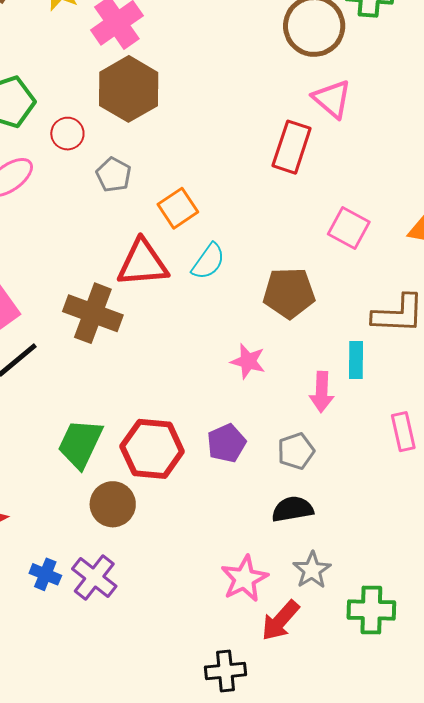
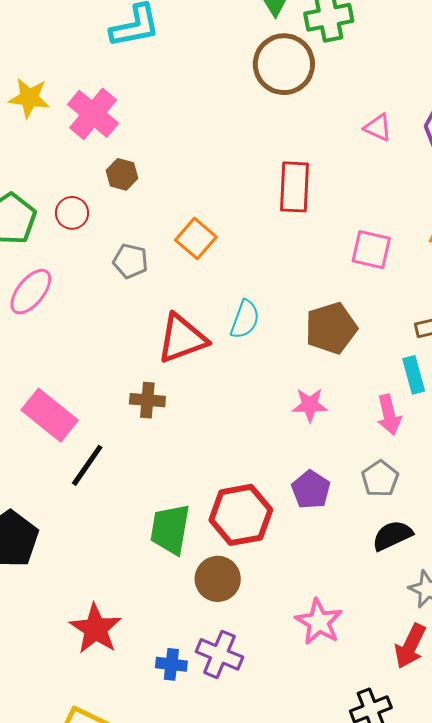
brown hexagon: (129, 89) -> (122, 174), size x0.5
pink triangle: (332, 99) -> (378, 127), moved, size x0.7
red circle: (67, 134) -> (72, 213), moved
orange square: (178, 208) -> (196, 238), moved
brown cross: (93, 313) -> (147, 400), size x0.6
pink star: (244, 579) -> (319, 622), moved

